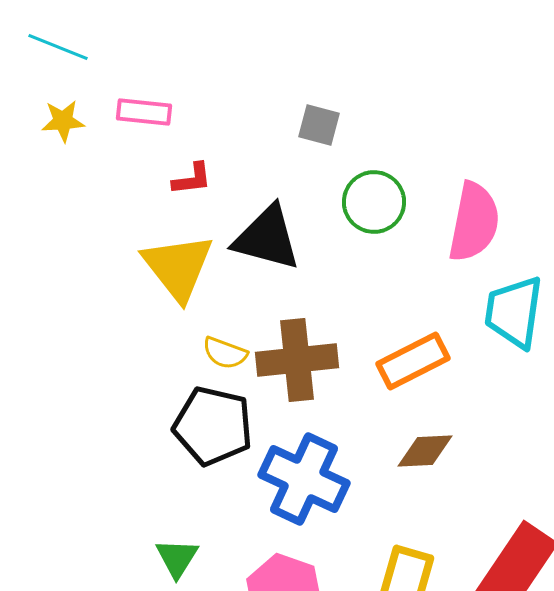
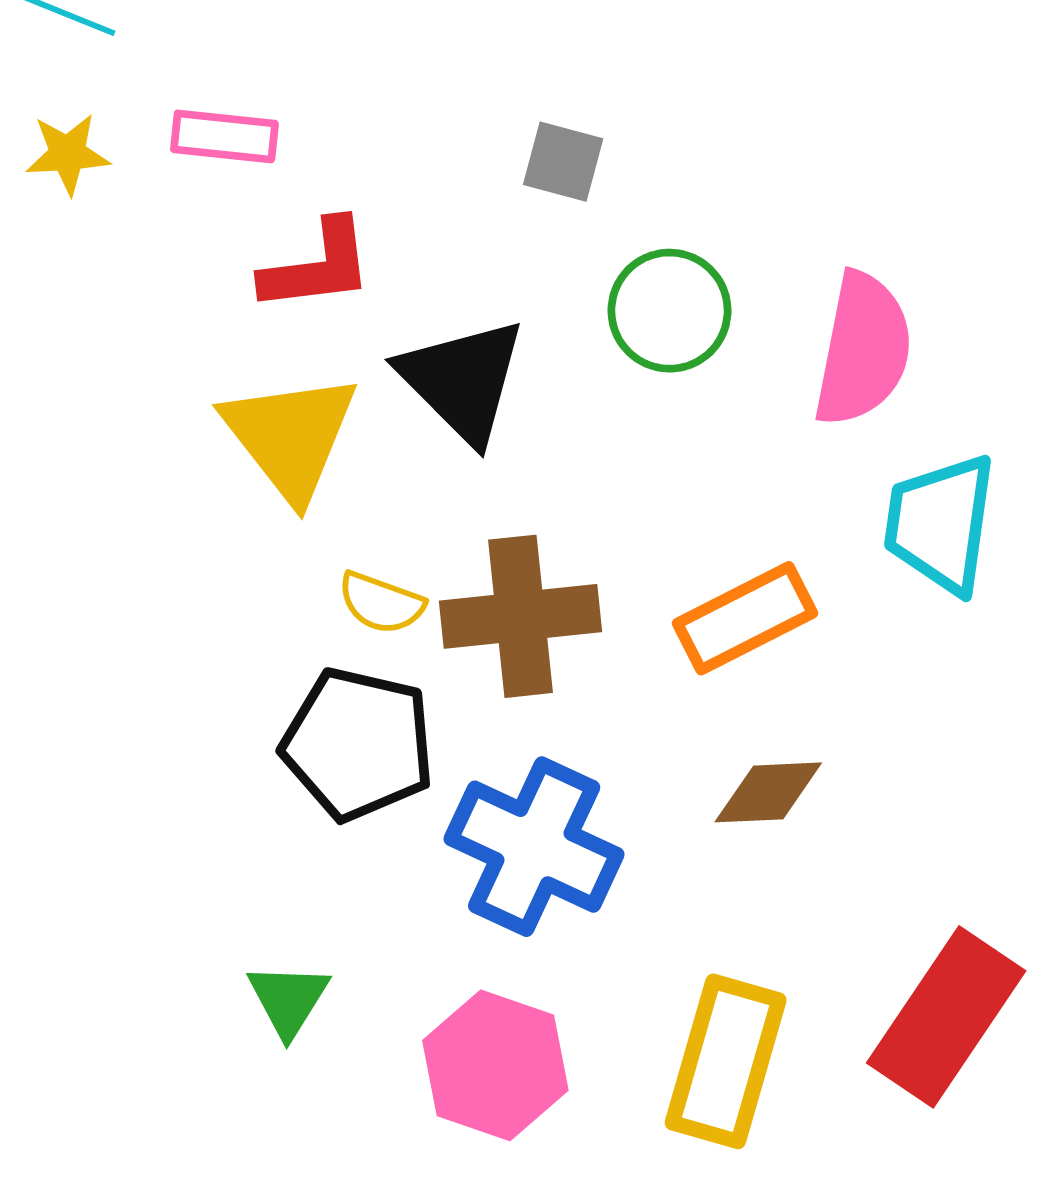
red L-shape: (192, 179) -> (317, 266), size x1.5
black triangle: (267, 238) -> (462, 380), turned 30

